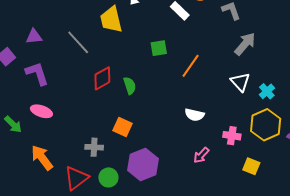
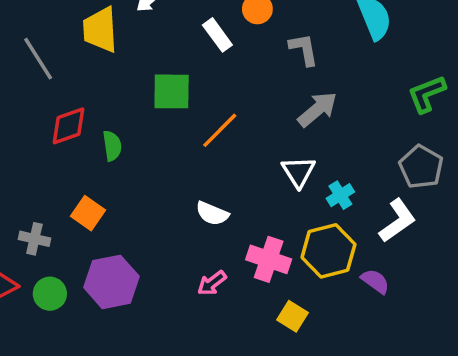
green square: (159, 48) -> (172, 91), size x1.4
pink cross: (232, 136) -> (269, 259), size x1.4

